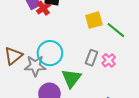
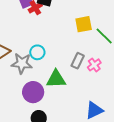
cyan circle: (50, 53) -> (37, 52), size x0.6
green triangle: (71, 78) -> (56, 79), turned 45

